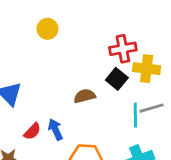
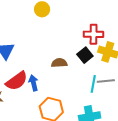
red semicircle: (32, 131) -> (17, 81), size x1.6

